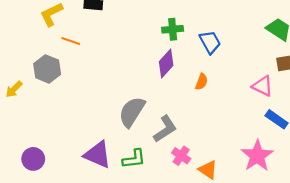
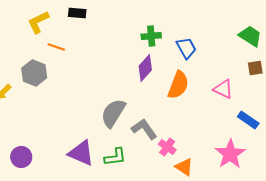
orange semicircle: (201, 82) -> (178, 85), size x1.8
pink triangle: (263, 86) -> (223, 89), moved
gray L-shape: (165, 129) -> (144, 129), turned -92
pink cross: (181, 156) -> (167, 147), moved

